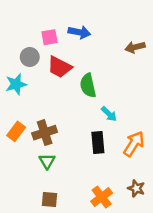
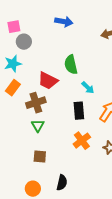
pink square: (50, 37) -> (14, 27), moved
red trapezoid: (59, 67) -> (48, 81), moved
orange rectangle: (16, 131) -> (13, 88), moved
orange cross: (102, 197) -> (82, 141), moved

